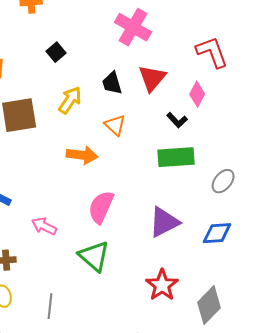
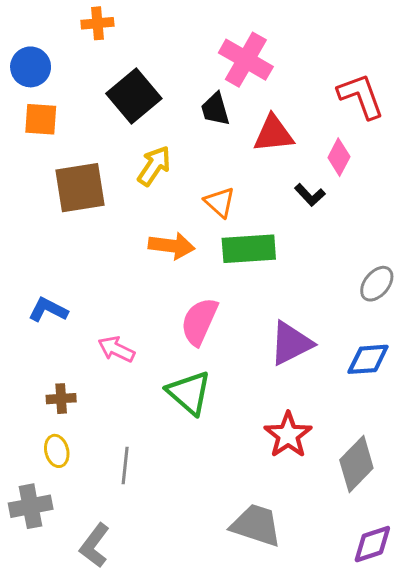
black square: (56, 52) -> (134, 96), size x1.8
red triangle: (152, 78) -> (273, 134), turned 44
black trapezoid: (112, 83) -> (215, 109), moved
green rectangle: (176, 157) -> (249, 249), moved

